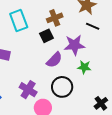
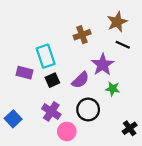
cyan rectangle: (19, 21) -> (46, 56), moved
black square: (47, 36) -> (52, 80), moved
purple star: (74, 45) -> (103, 65), turned -30

